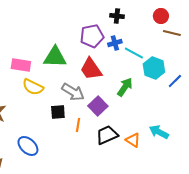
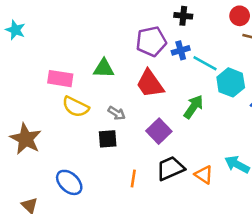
green triangle: (55, 57) -> (104, 68), size x0.7
gray arrow: (73, 92) -> (117, 113), moved, size x0.6
orange line: (78, 125) -> (133, 179), moved

